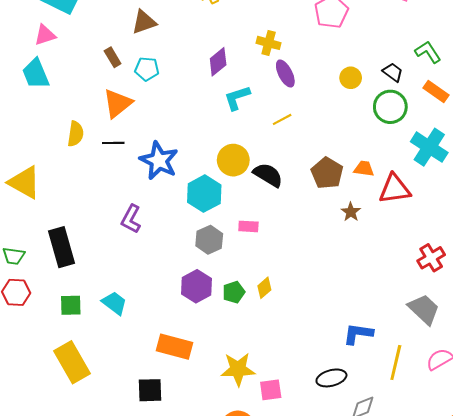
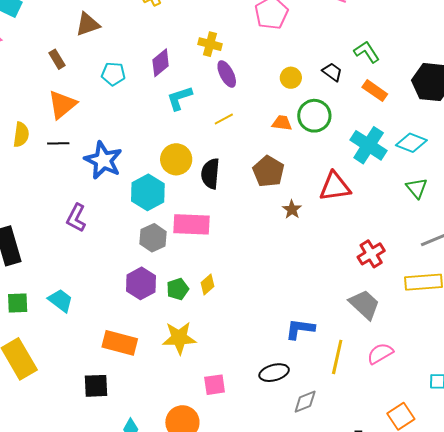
cyan pentagon: (147, 69) -> (113, 74), moved
green circle: (390, 107) -> (314, 116), moved
orange trapezoid: (364, 169) -> (282, 123), moved
black semicircle: (268, 175) -> (210, 174), turned -116
pink rectangle: (248, 226) -> (192, 224), size x1.8
yellow star: (238, 369) -> (179, 338), moved

